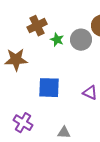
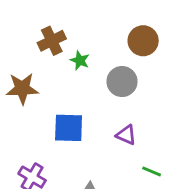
gray circle: (81, 40) -> (122, 82), moved

